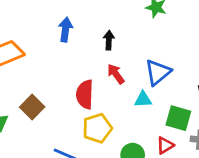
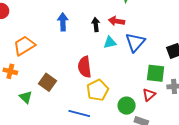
red arrow: (116, 74) -> (116, 21), moved, turned -35
cyan triangle: (143, 99) -> (110, 42), moved

